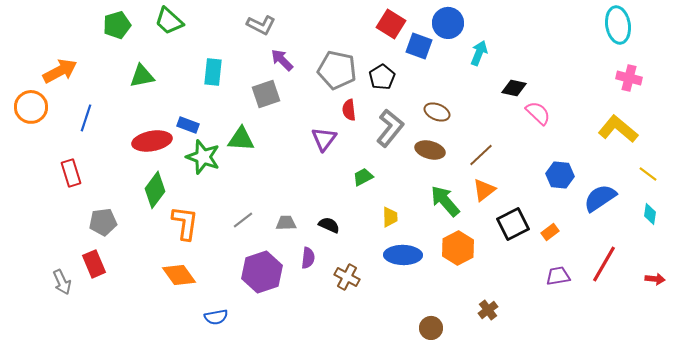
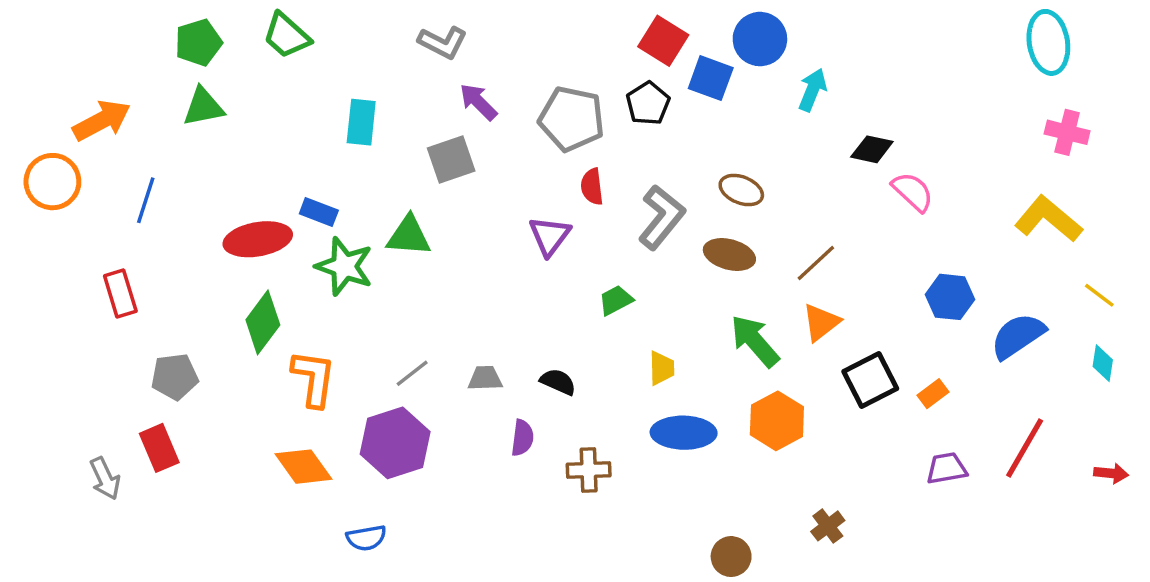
green triangle: (142, 76) -> (203, 107), moved
black pentagon: (382, 77) -> (648, 103), moved
purple hexagon: (262, 272) -> (395, 443), moved
brown cross: (347, 277) -> (589, 470), turned -30

